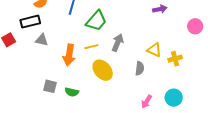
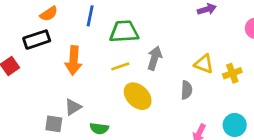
green trapezoid: (96, 21) -> (124, 32), turned -130
gray triangle: (42, 40) -> (73, 107), moved, turned -40
orange arrow: (69, 55) -> (74, 60), moved
gray square: (50, 86) -> (54, 124), moved

